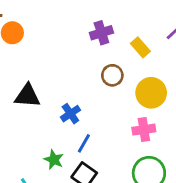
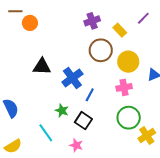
brown circle: (112, 75) -> (101, 50), size x1.5
blue cross: (70, 114) -> (72, 78), size x1.5
blue line: (84, 143) -> (90, 95), moved

